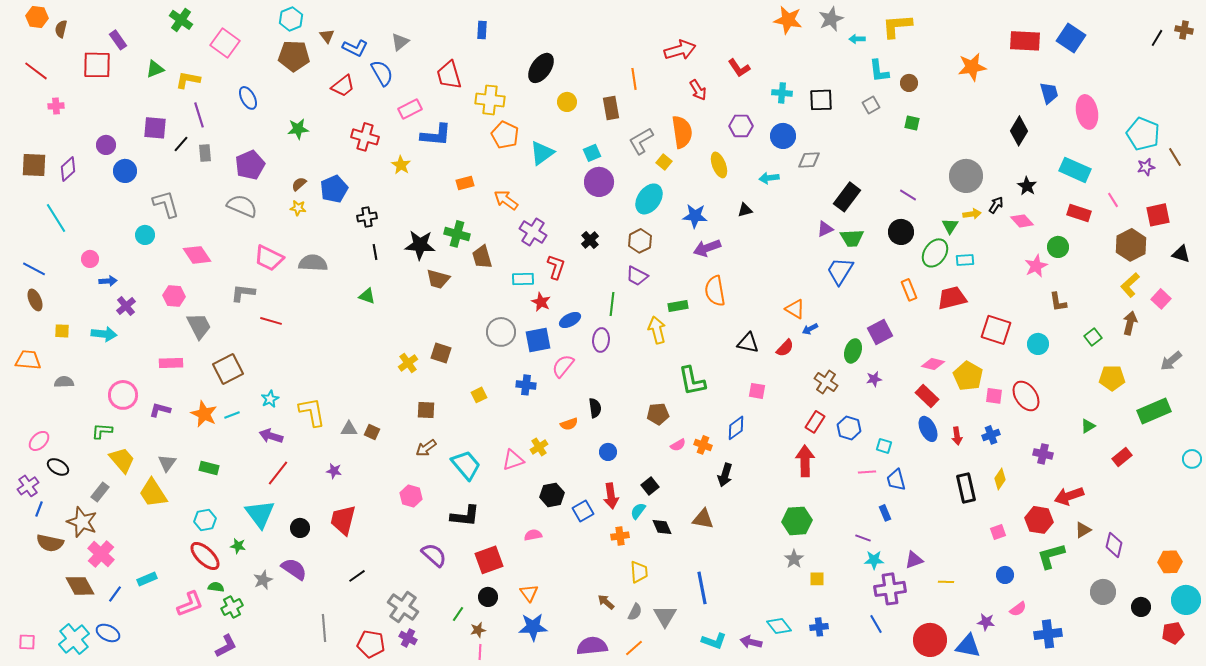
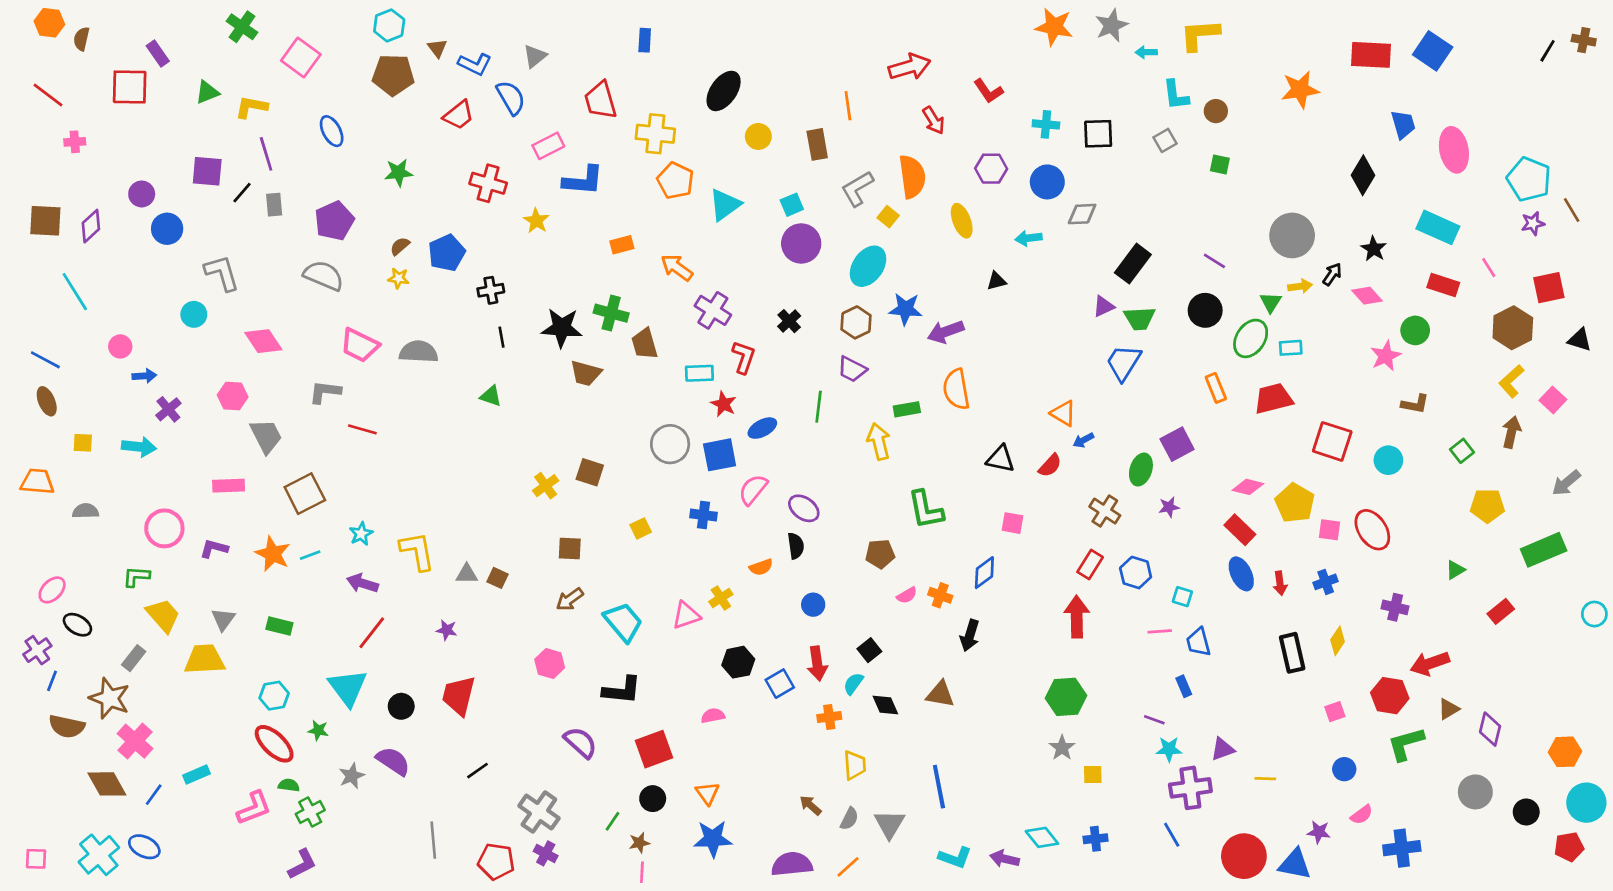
blue star: (695, 216) -> (905, 309), moved
brown L-shape: (1058, 302) -> (1415, 404), turned -70
purple ellipse: (601, 340) -> (804, 508), moved, turned -60
yellow trapezoid: (153, 493) -> (205, 659), turned 120

